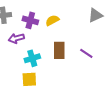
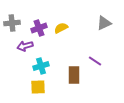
purple cross: (30, 20) -> (39, 28), turned -35
brown rectangle: (59, 50) -> (74, 75), moved

